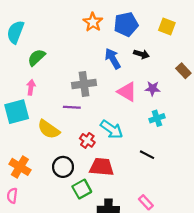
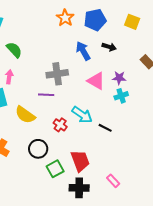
green semicircle: (36, 57) -> (14, 50), turned 90
cyan cross: (157, 118) -> (121, 96), moved
black line: (147, 155) -> (105, 128), moved
red trapezoid: (102, 167) -> (80, 161), moved, turned 65

